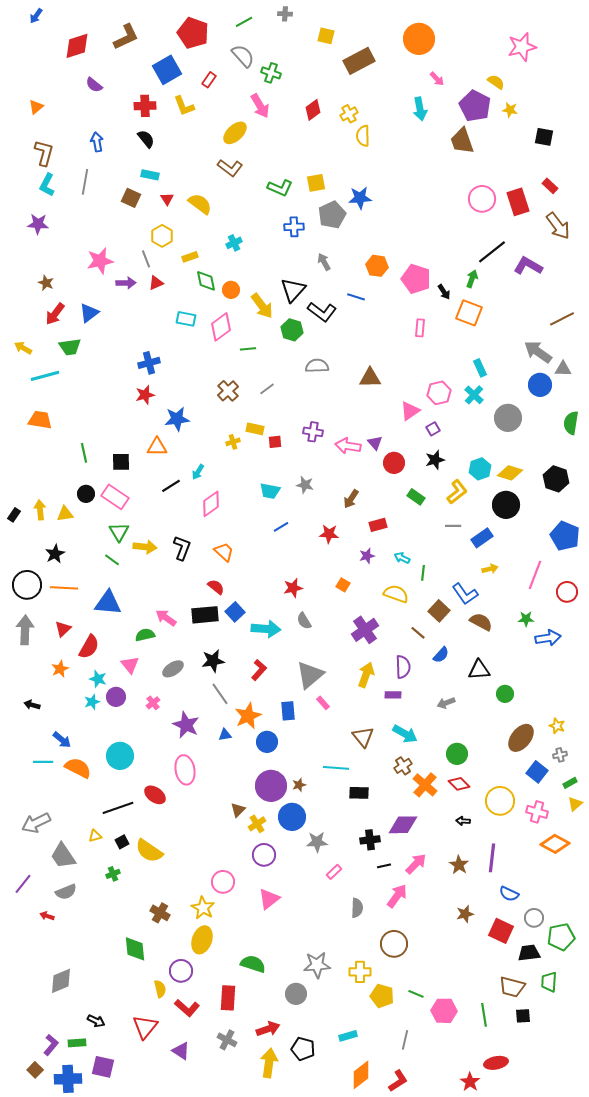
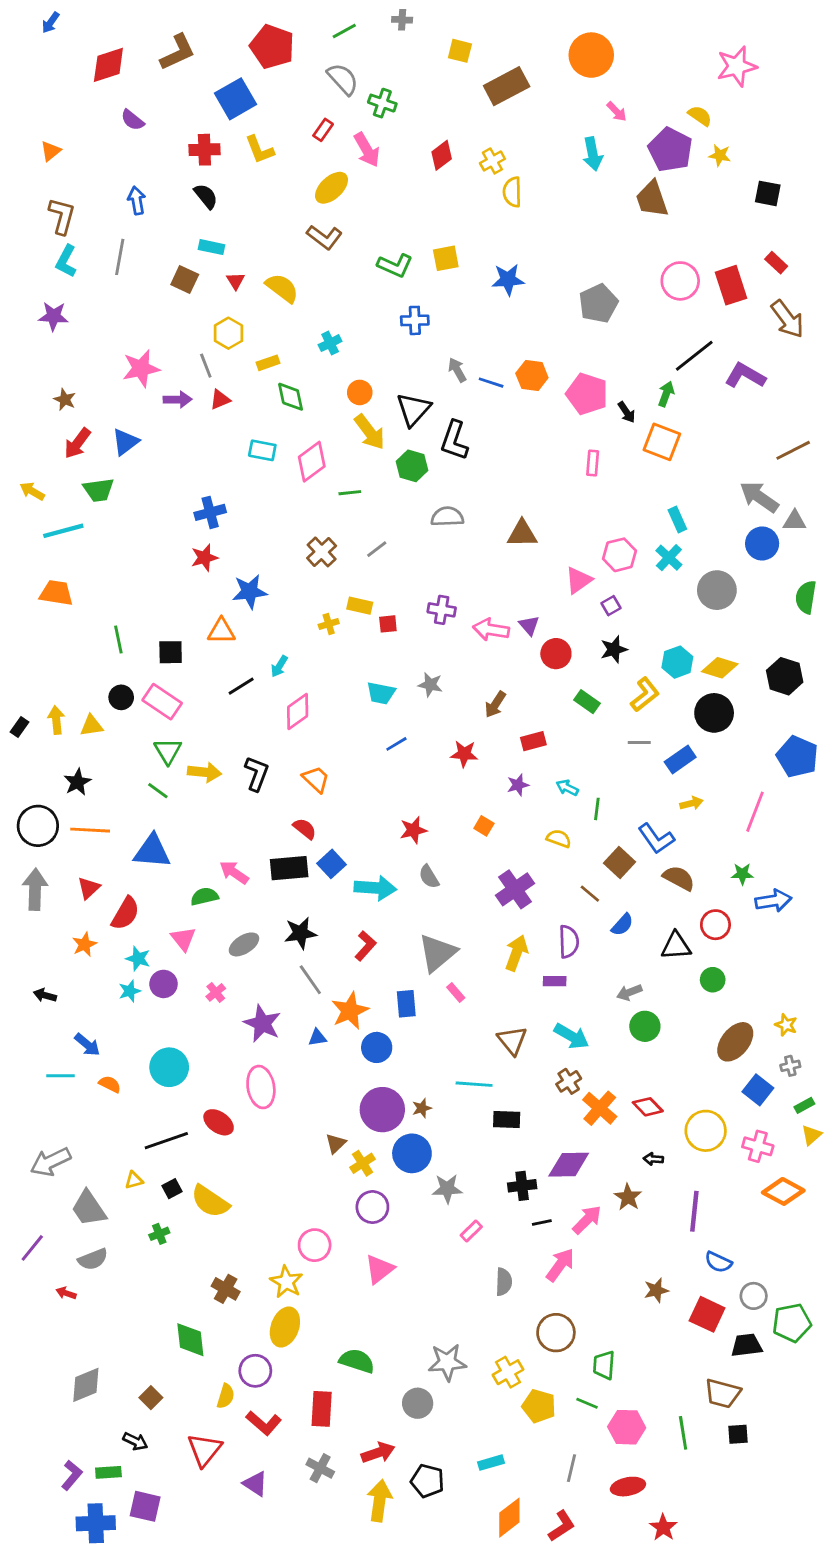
red rectangle: (209, 80) -> (323, 130), moved
gray pentagon: (332, 215) -> (598, 304), moved
orange circle: (231, 290) -> (360, 392), moved
blue line: (356, 297) -> (491, 383), moved
black L-shape: (322, 312) -> (454, 440), turned 72
red circle: (567, 592) -> (715, 925), moved
yellow semicircle: (396, 594) -> (559, 839), size x0.7
green circle: (457, 754) -> (645, 1026), moved
orange semicircle: (78, 768) -> (110, 1084), size x0.6
brown star: (459, 865) -> (628, 1197), moved
yellow cross: (360, 972) -> (508, 1372), turned -30
green trapezoid: (549, 982) -> (604, 1365), moved
yellow semicircle: (160, 989) -> (226, 1396), turned 30
red ellipse: (496, 1063) -> (628, 1487), moved
brown square: (35, 1070) -> (151, 1398), moved

